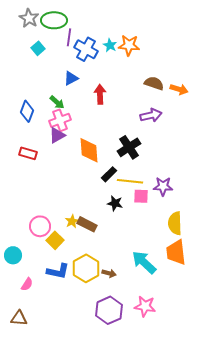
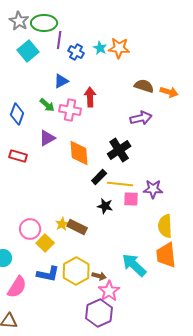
cyan square: (38, 48) -> (28, 51), size x1.5
blue cross: (86, 49) -> (76, 52), size x0.7
pink cross: (60, 120) -> (70, 110), moved, turned 30
pink semicircle: (27, 284) -> (17, 287), size x1.6
pink star: (145, 306) -> (109, 291), moved, turned 30

